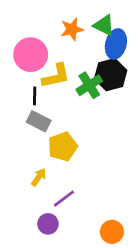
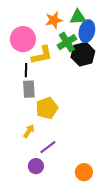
green triangle: (104, 25) -> (78, 17), turned -30
green cross: (89, 85) -> (67, 42), moved
gray rectangle: (39, 121) -> (29, 89), turned 60

